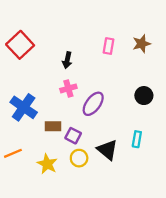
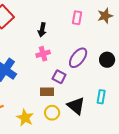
purple ellipse: (93, 104) -> (78, 58), moved
brown rectangle: (53, 126) -> (47, 92), moved
purple square: (73, 136) -> (59, 77), moved

